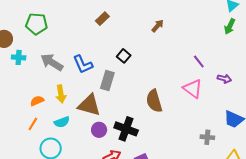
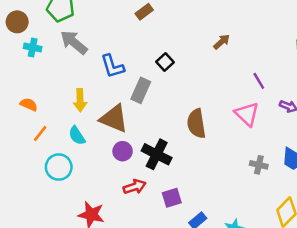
brown arrow: (158, 26) -> (222, 42), moved
gray arrow: (52, 62) -> (74, 42), moved
orange semicircle: (37, 101) -> (29, 104), moved, turned 40
cyan semicircle: (62, 122) -> (77, 136), turned 70
gray cross: (207, 137) -> (259, 165), moved

